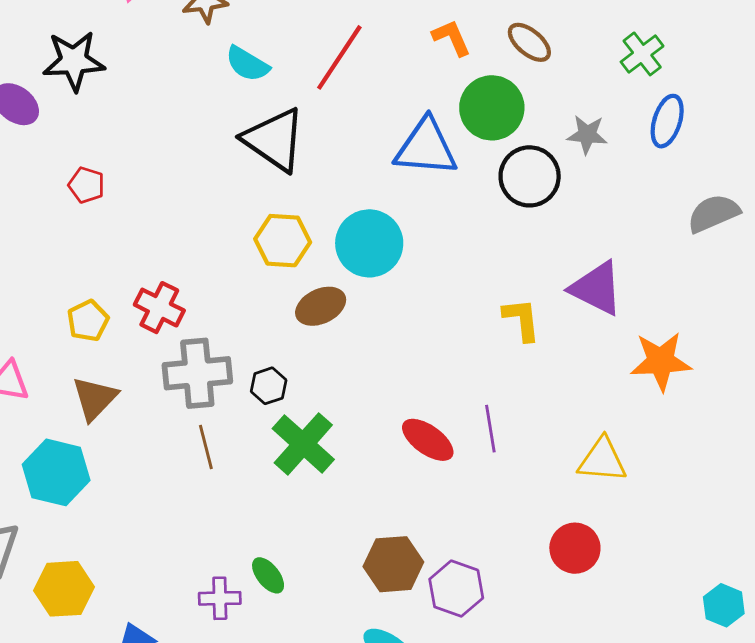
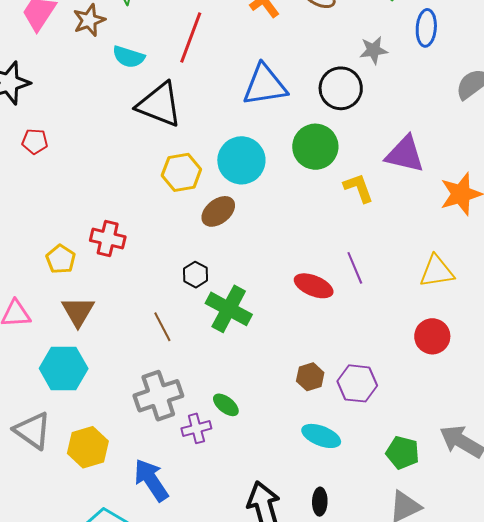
green circle: (492, 108) -> (315, 147), moved
red pentagon: (87, 185) -> (35, 141), moved
gray cross: (197, 373) -> (158, 396), moved
brown hexagon: (393, 564) -> (310, 377), size x0.7

